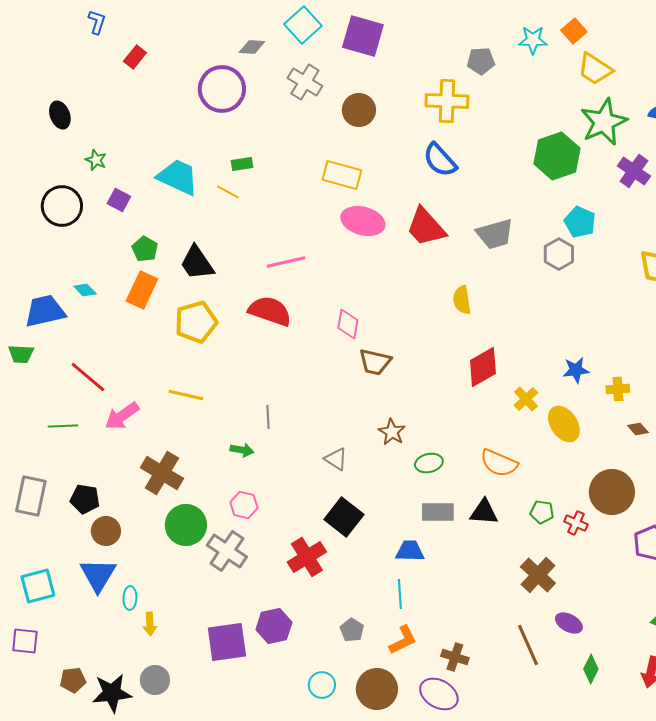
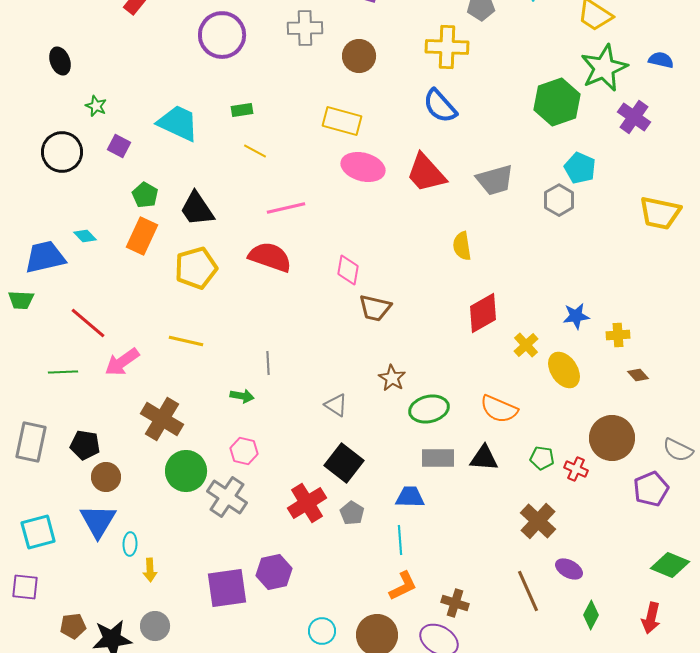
gray cross: (305, 82) -> (305, 28), turned -32
yellow line: (228, 192) -> (255, 151), moved
green ellipse: (429, 463) -> (429, 409), size x1.4
gray pentagon: (352, 630) -> (352, 513), moved

